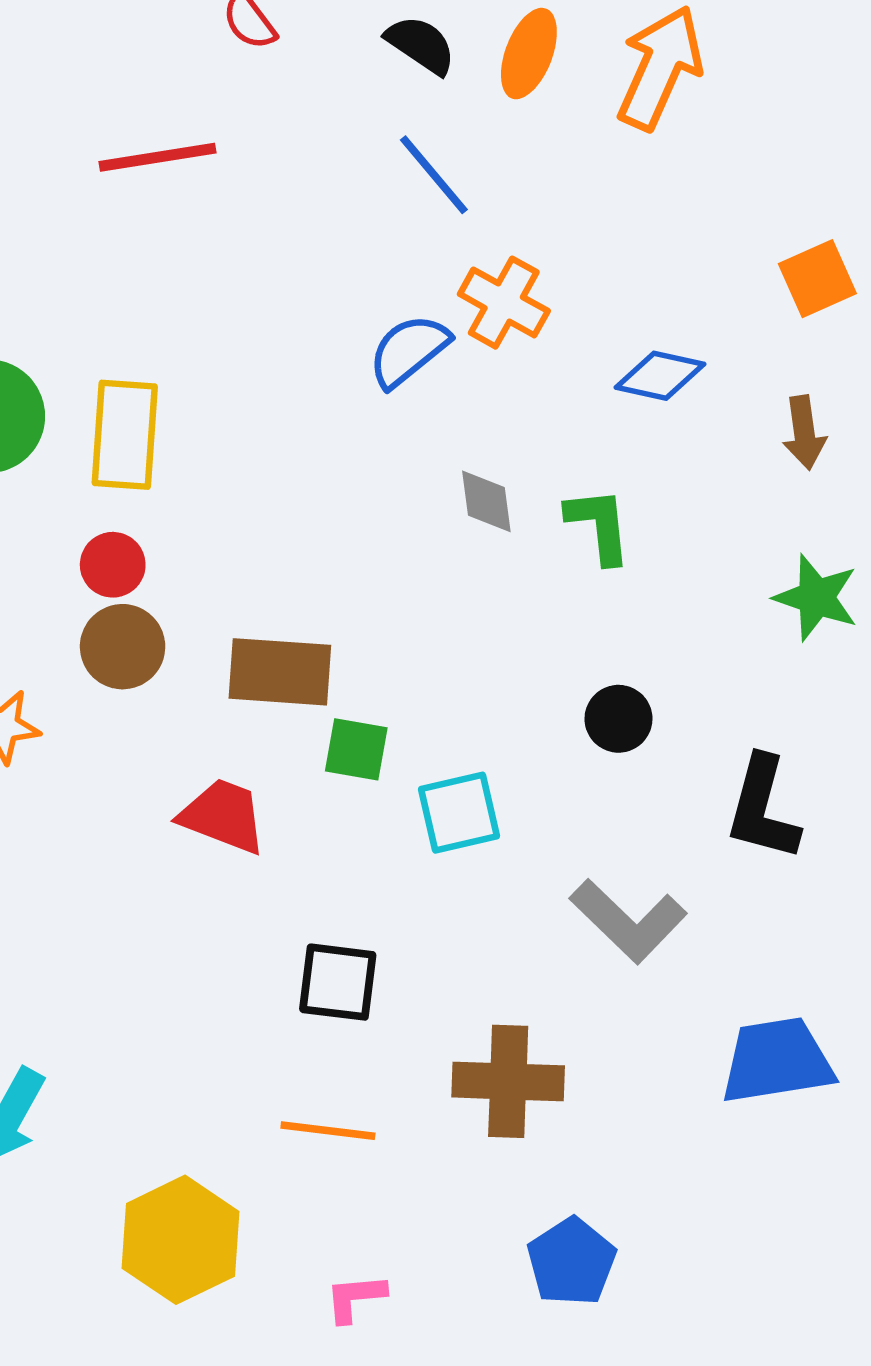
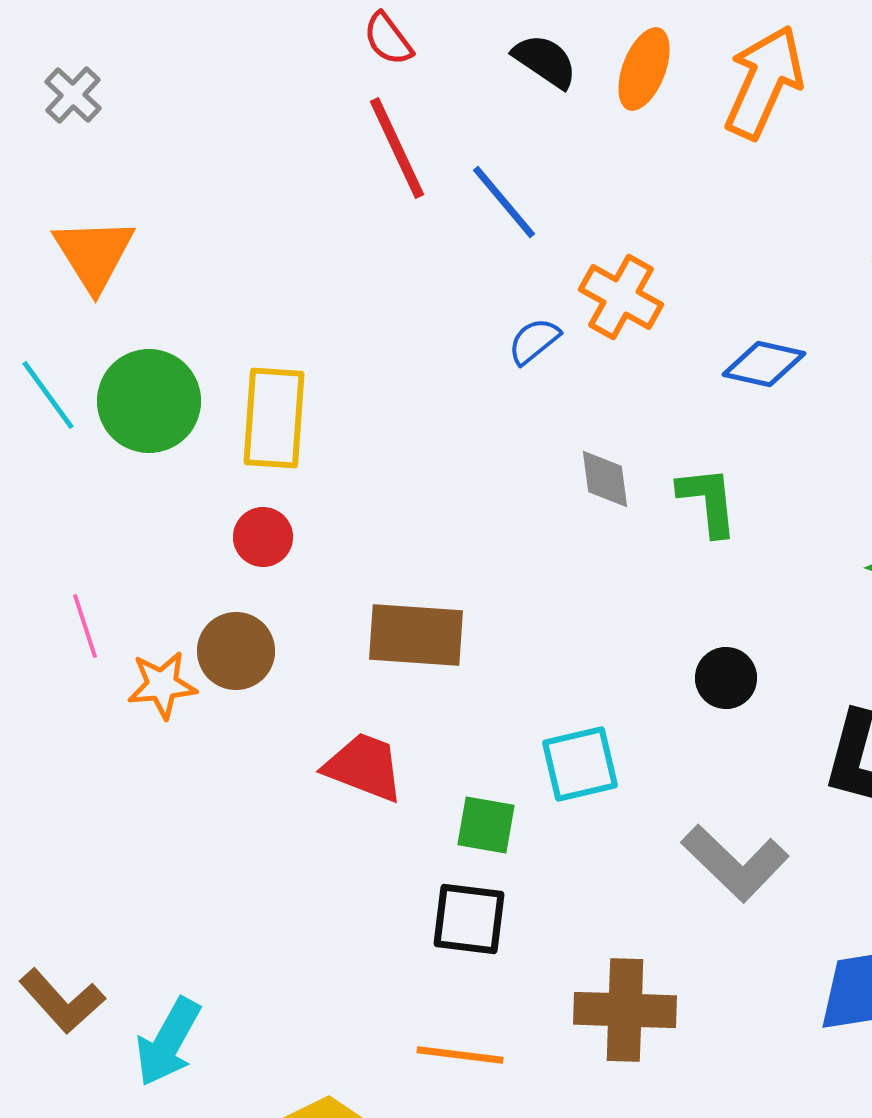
red line: (157, 157) -> (397, 148), moved, turned 74
blue line: (434, 175) -> (504, 202), moved
blue semicircle: (409, 351) -> (534, 341), size x0.7
brown circle: (123, 647) -> (236, 651), moved
green square: (356, 749) -> (486, 825), moved

